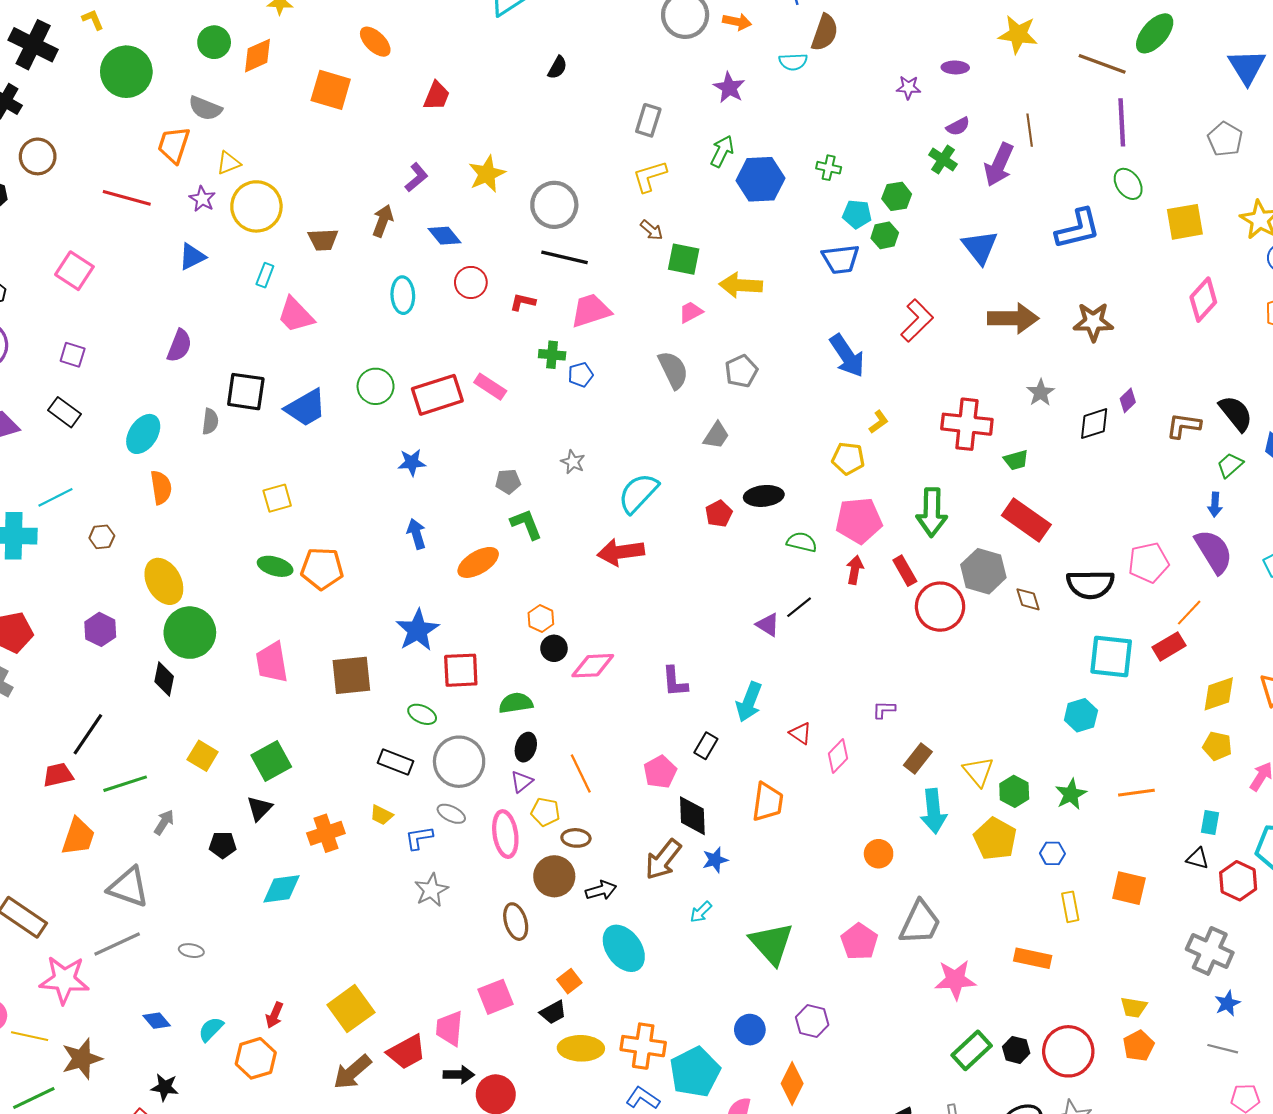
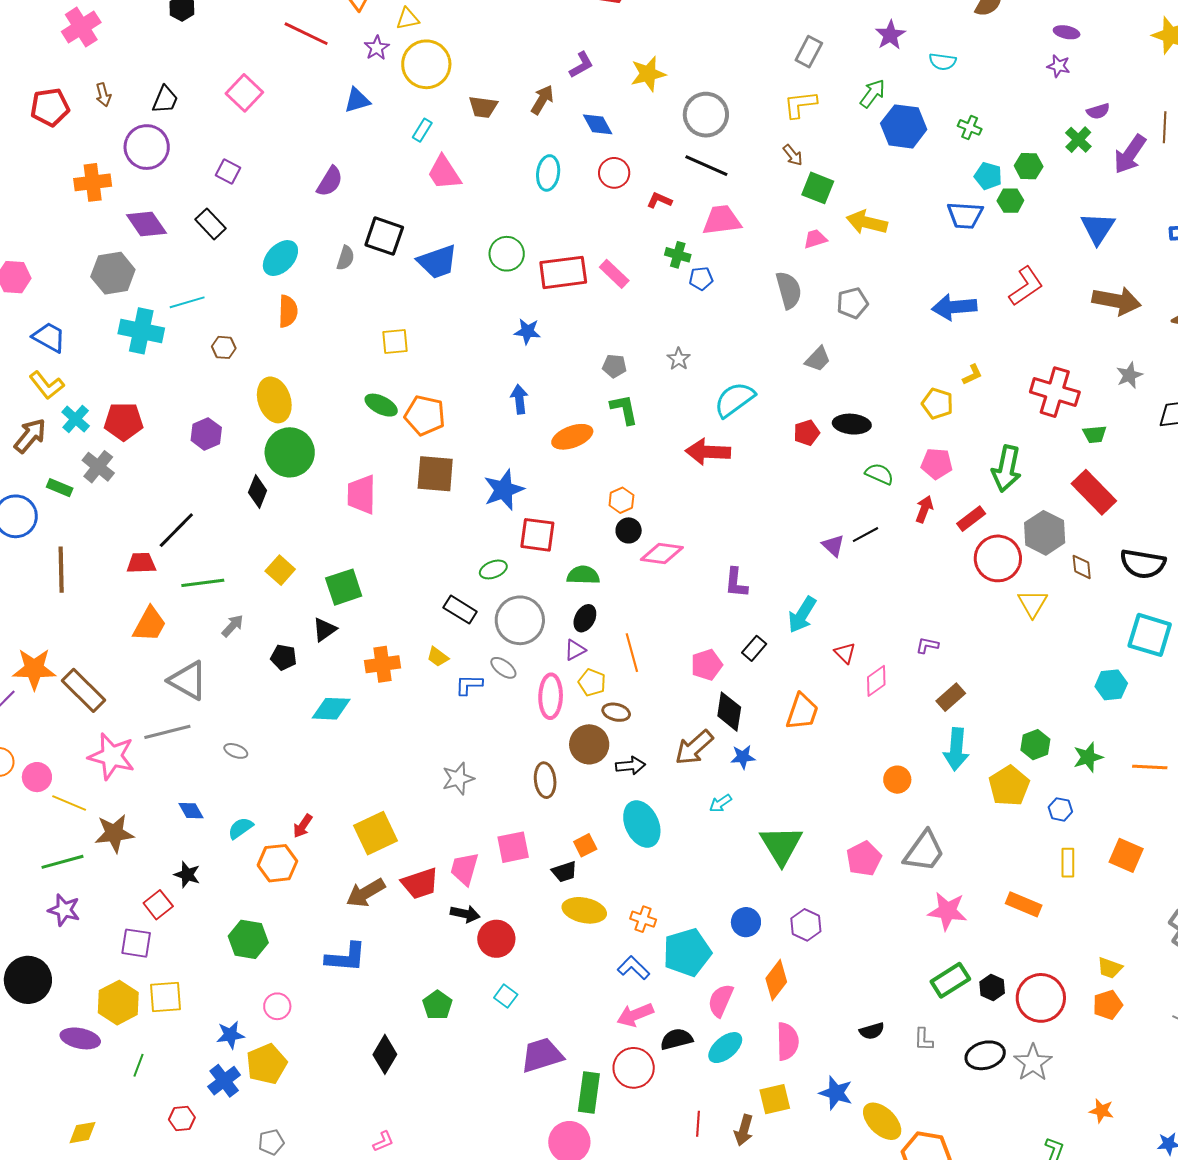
cyan semicircle: (793, 62) -> (943, 62), moved
purple ellipse: (955, 67) -> (1067, 32), moved
blue arrow: (847, 356) -> (954, 307), turned 108
pink pentagon: (859, 520) -> (937, 464), size x0.7
red rectangle: (905, 571) -> (971, 519), turned 72
brown square: (351, 675) -> (435, 474), moved
green ellipse: (422, 714) -> (493, 569), turned -56
yellow triangle: (978, 771) -> (1033, 603), moved
gray star: (431, 890) -> (458, 779), moved
orange cross: (643, 1046) -> (643, 919), size x0.6

